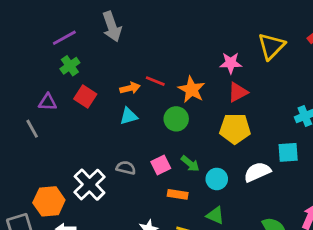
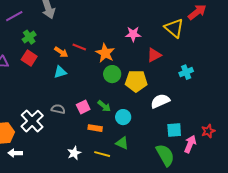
yellow triangle: (271, 46) -> (174, 28), moved, turned -35
green cross: (70, 66) -> (29, 37), moved
orange arrow: (130, 88) -> (61, 52), turned 48
red triangle: (238, 92) -> (154, 55), moved
green circle: (176, 119) -> (112, 74), moved
cyan square: (288, 152) -> (174, 130), moved
white semicircle: (257, 172) -> (160, 101), moved

